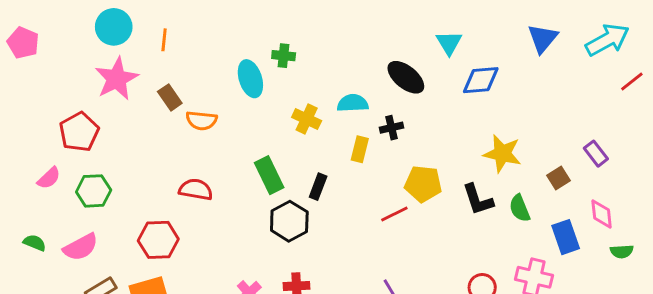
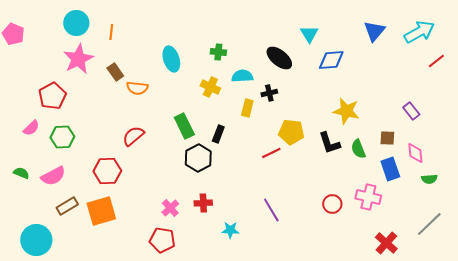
green cross: (284, 56) -> (218, 52), moved
brown square: (558, 178) -> (387, 138), moved, turned 35
red semicircle: (196, 190) -> (133, 136), turned -50

